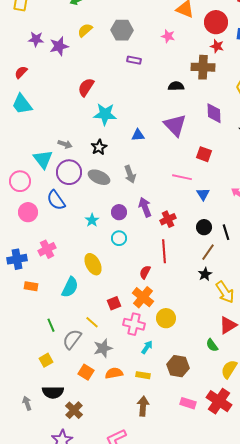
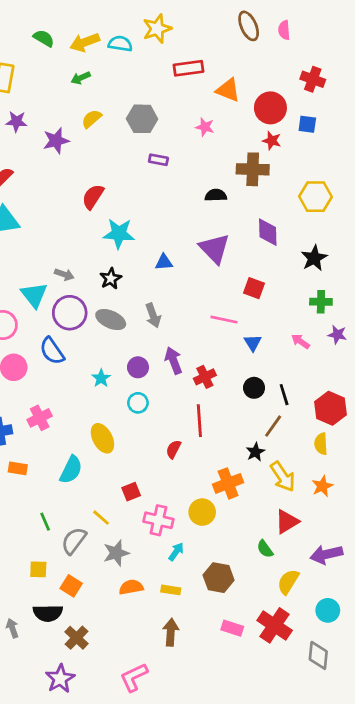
purple star: (36, 39) -> (16, 122), moved
brown line: (208, 252) -> (273, 426), moved
orange cross: (143, 297) -> (228, 483), moved, turned 30
yellow square: (46, 360) -> (38, 569), turned 32
orange square: (86, 372) -> (71, 586), moved

